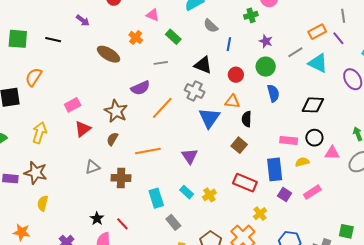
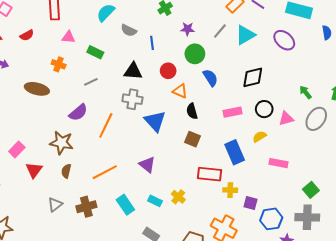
cyan triangle: (318, 63) -> (245, 35), turned -40
orange triangle: (232, 101) -> (180, 91), moved, turned 35
pink rectangle: (289, 140) -> (232, 112), moved
pink rectangle: (312, 192) -> (278, 163), turned 60
purple square: (285, 194) -> (251, 203), moved
cyan rectangle: (156, 198) -> (125, 205), moved
yellow cross: (260, 214) -> (230, 190), moved, turned -32
green square: (346, 231) -> (311, 190), moved, turned -35

